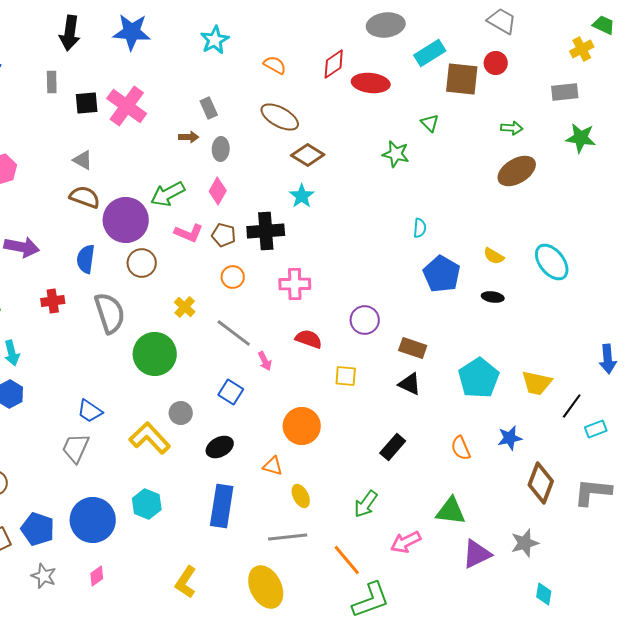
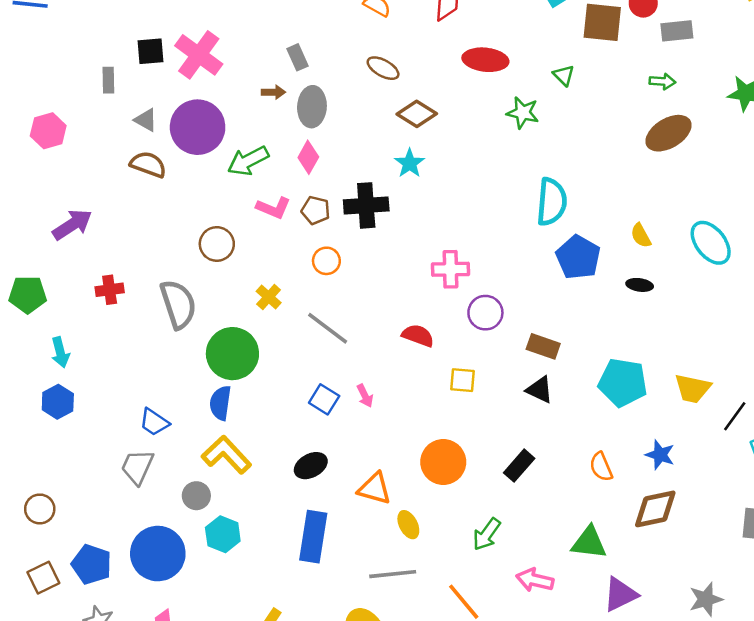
gray rectangle: (52, 82) -> (108, 80), moved
red ellipse: (371, 83) -> (485, 60), moved
gray rectangle: (565, 92) -> (677, 31), moved
brown ellipse: (280, 117) -> (383, 68), size x0.7
gray ellipse: (221, 149) -> (312, 107), size x1.4
purple circle: (126, 220) -> (198, 127), moved
cyan semicircle: (420, 228) -> (552, 202), size x2.0
purple arrow: (22, 247) -> (72, 225), turned -44
yellow semicircle: (494, 256) -> (641, 236), turned 30
blue semicircle: (86, 259) -> (220, 403), moved
pink cross: (295, 284) -> (450, 269), moved
pink arrow: (265, 361) -> (365, 396), moved
cyan pentagon: (479, 378) -> (623, 382), turned -30
gray circle: (181, 413) -> (196, 496), moved
orange circle: (302, 426) -> (443, 462), moved
blue star: (510, 438) -> (660, 455), turned 30
orange triangle: (273, 466) -> (375, 488), size x1.4
brown diamond: (541, 483) -> (655, 509), moved, turned 57
pink arrow: (406, 542) -> (535, 580), turned 40
gray star: (525, 543) -> (706, 599), moved

